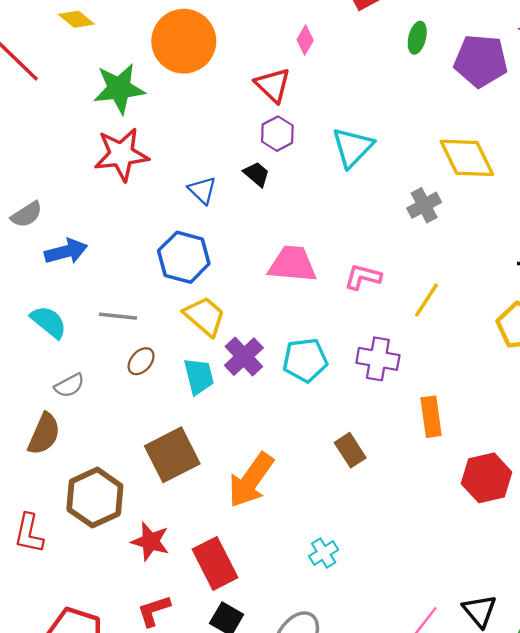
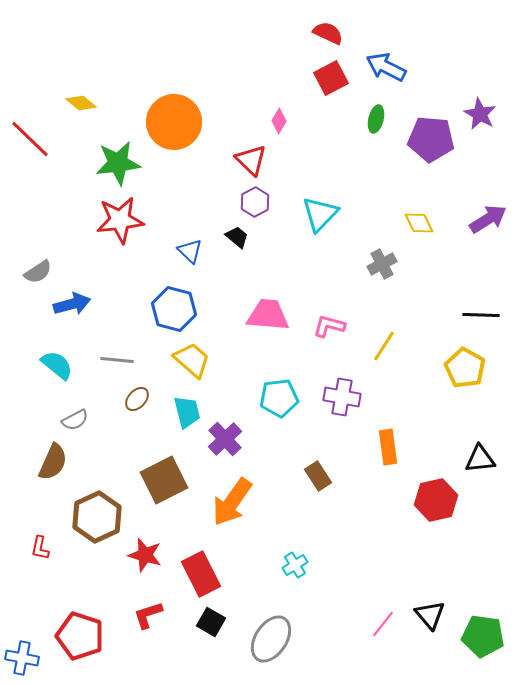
yellow diamond: (467, 158) -> (419, 223), size x0.6
purple cross: (244, 357) -> (225, 439), moved
red L-shape: (29, 533) -> (40, 548), size x0.7

